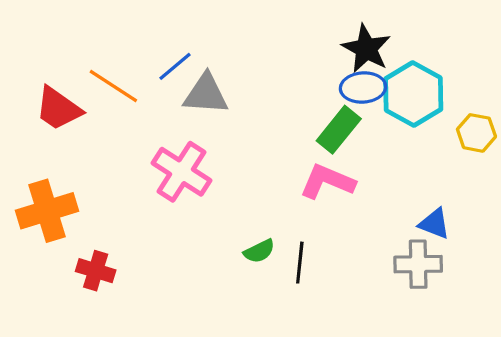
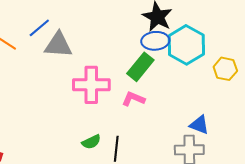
pink cross: (182, 172) -> (91, 85), moved, turned -33
pink L-shape: (327, 182) -> (133, 99), size x0.7

